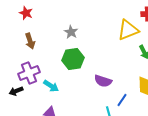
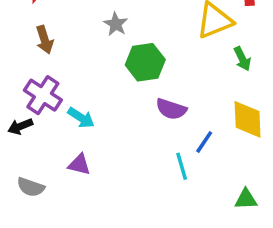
green hexagon: (73, 59) -> (145, 62), moved
purple cross: (29, 73) -> (43, 95), turned -35

